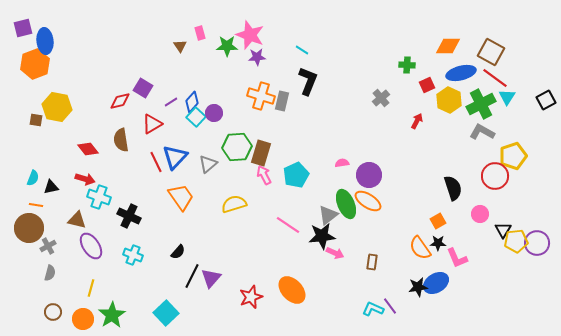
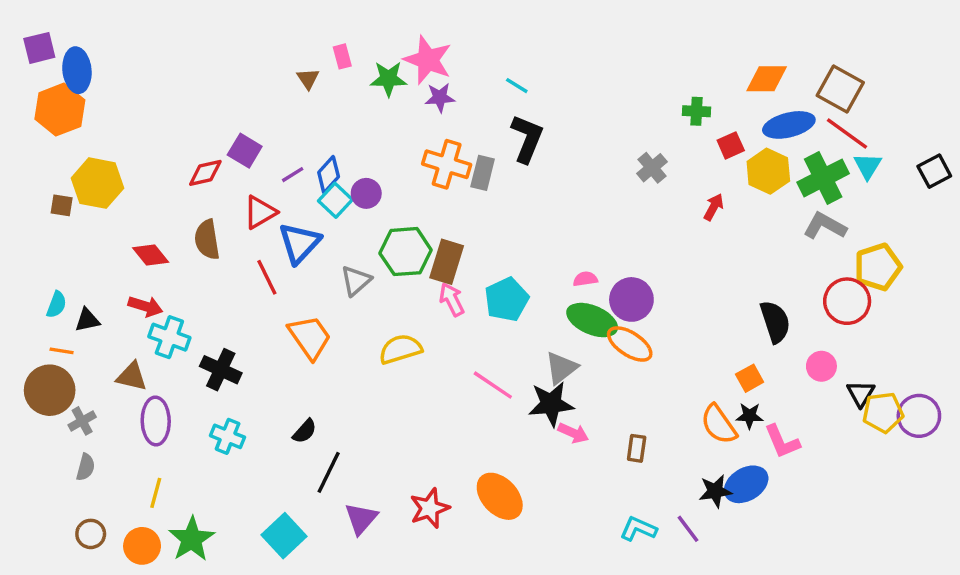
blue triangle: (175, 157) -> (299, 243), moved
green ellipse: (346, 204) -> (592, 320), moved, turned -44
purple ellipse: (91, 246) -> (156, 421), turned 32
purple triangle: (211, 278) -> (361, 519), moved
purple line: (390, 306) -> (688, 529), moved

